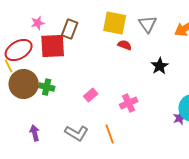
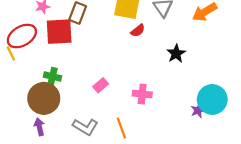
red semicircle: (125, 45) -> (138, 31), turned 120
brown circle: (24, 84) -> (44, 98), moved
pink cross: (129, 103) -> (142, 94), turned 30

